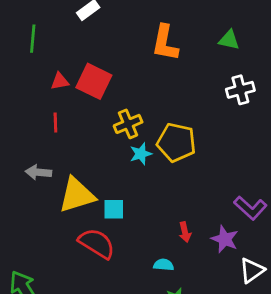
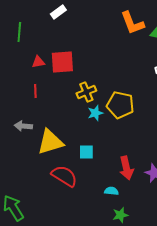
orange L-shape: (165, 43) -> (132, 23), moved, turned -32
red square: (94, 81) -> (62, 62), turned -30
cyan square: (114, 209) -> (86, 152), moved
red arrow: (185, 232) -> (126, 168), size x1.6

